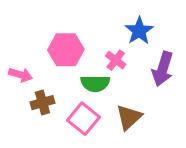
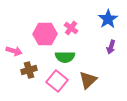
blue star: (139, 31) -> (108, 19), moved
pink cross: (116, 60) -> (71, 28), moved
purple arrow: (163, 69) -> (111, 47), size x0.6

